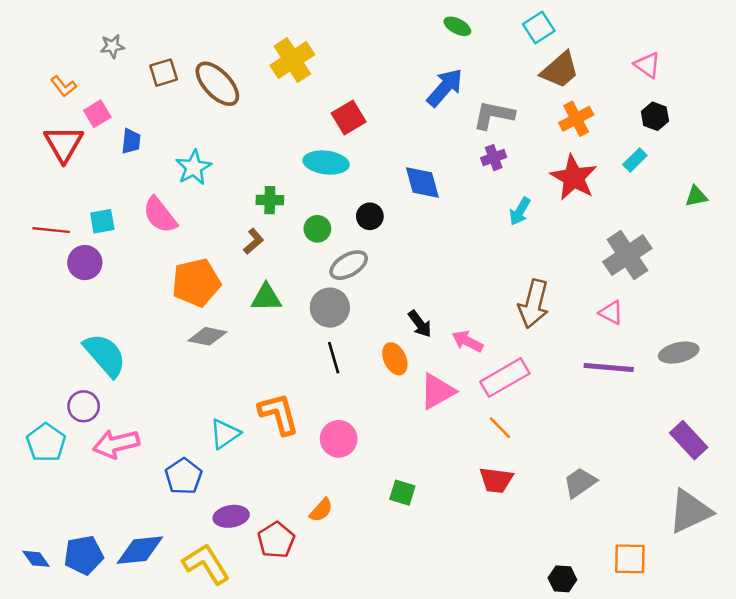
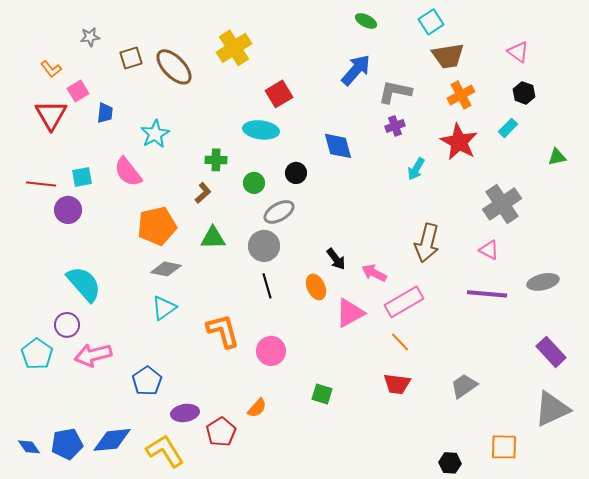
brown trapezoid: (560, 70) -> (448, 56), turned 32
cyan triangle: (225, 434) -> (164, 308), moved

